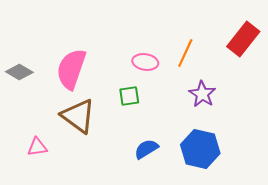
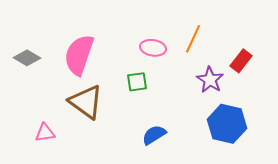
red rectangle: (243, 39) -> (241, 61), moved, size x0.7
blue hexagon: (200, 149) -> (227, 124), moved

